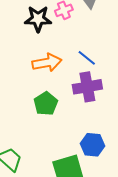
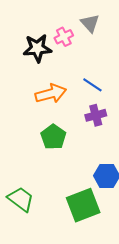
purple cross: (87, 87) -> (96, 115), size x0.7

